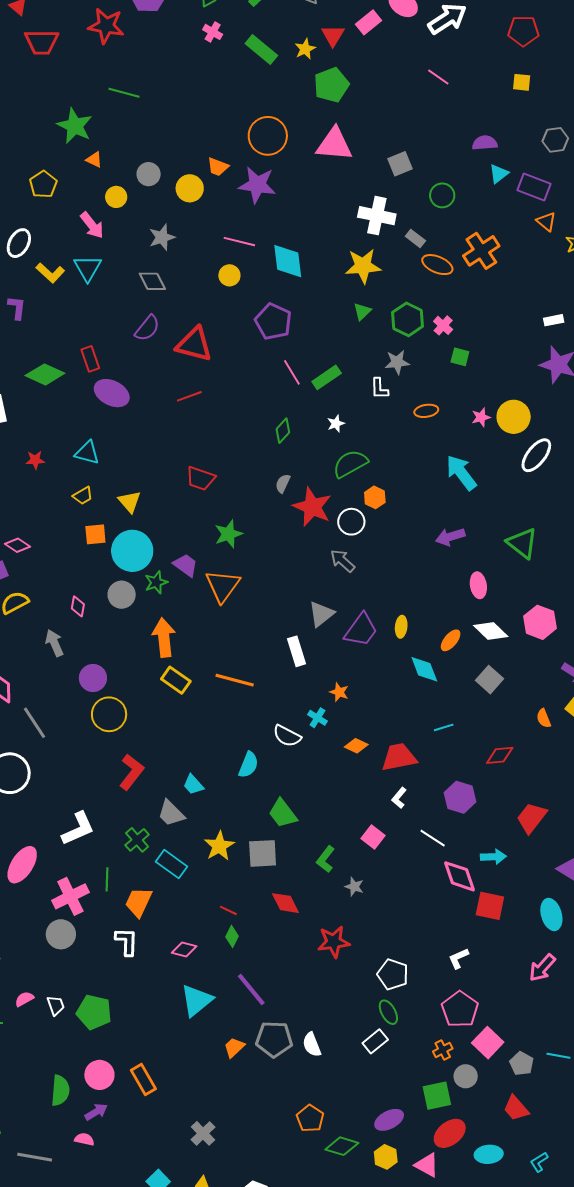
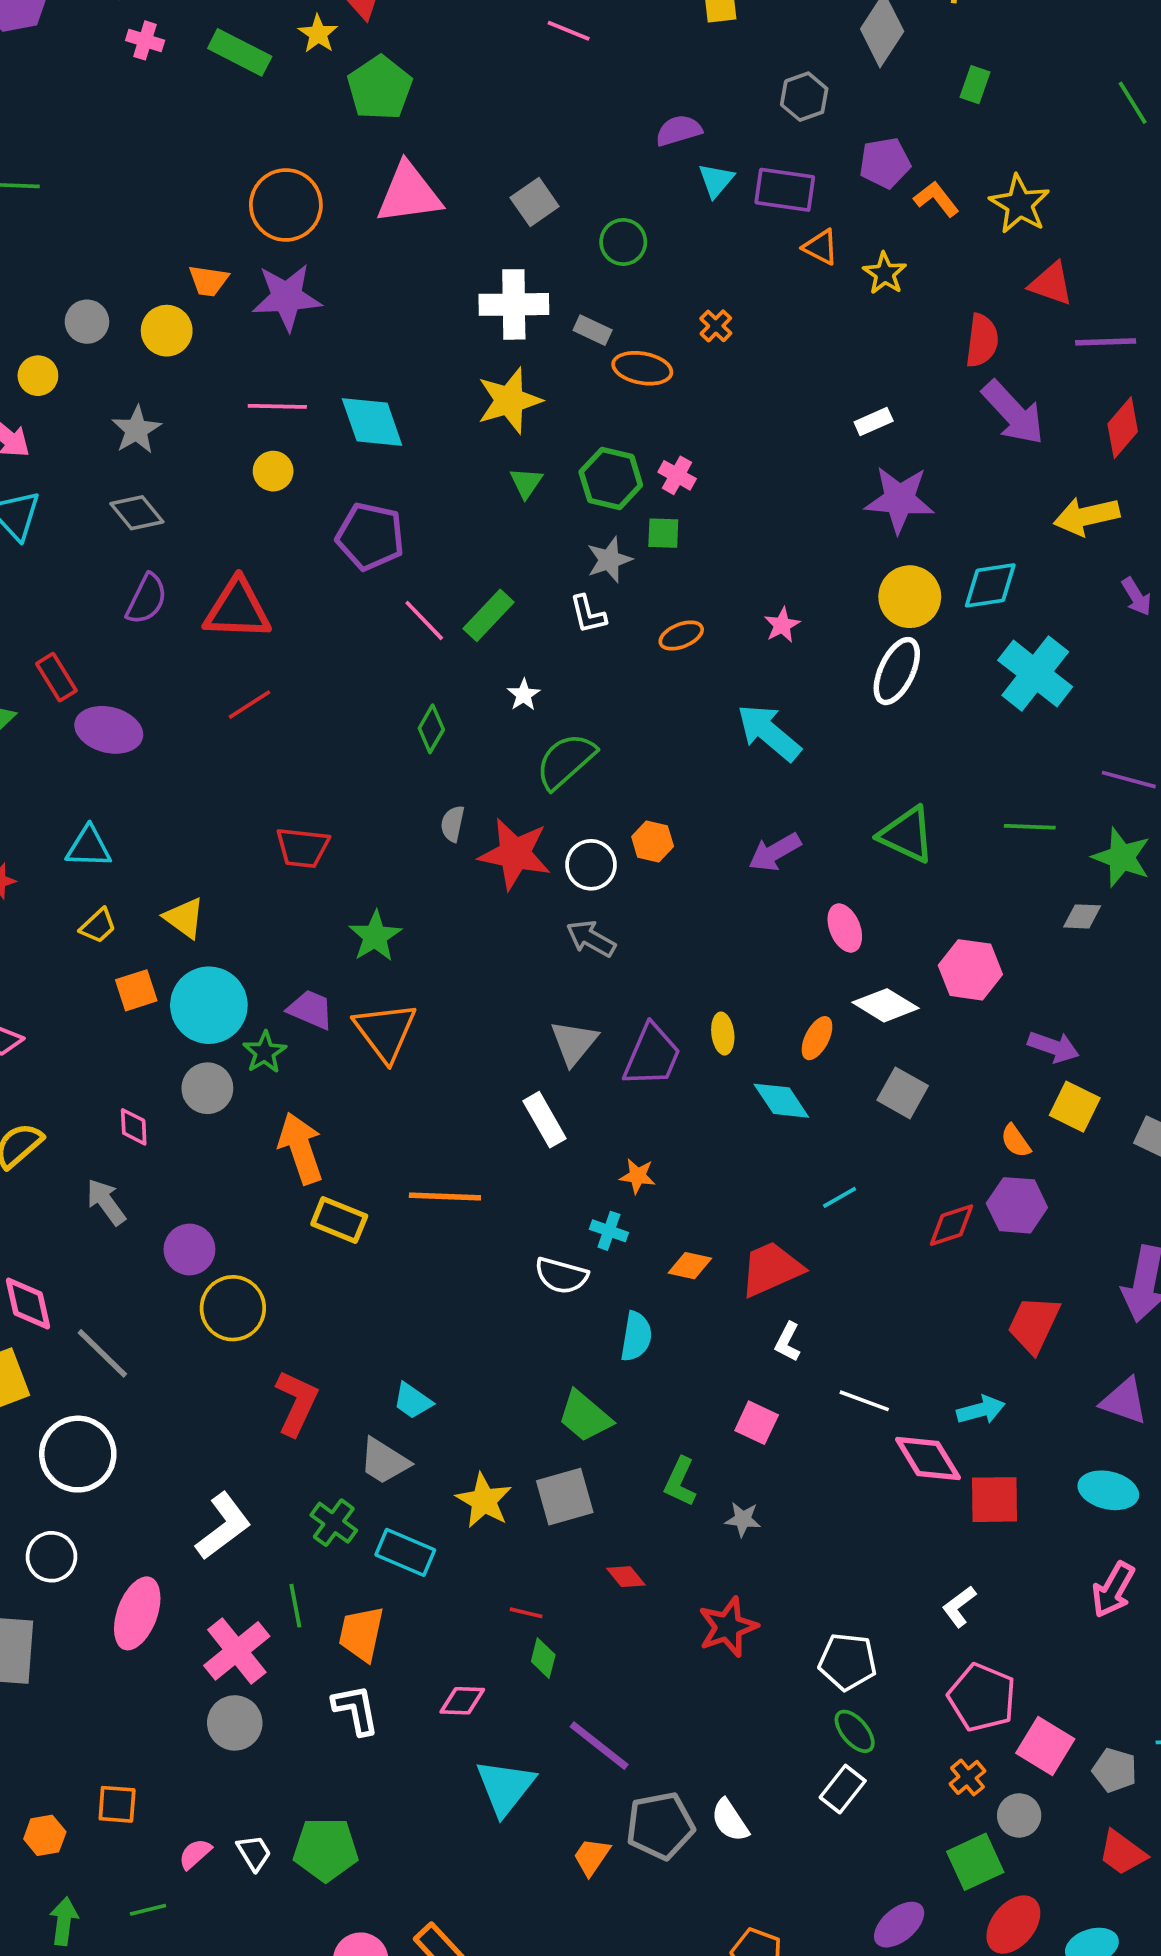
orange cross: (481, 251) -> (716, 326), size x0.5
green square: (460, 357) -> (663, 533), moved
yellow circle: (514, 417) -> (910, 597), moved
orange hexagon: (375, 497) -> (653, 842), moved
cyan semicircle: (248, 765) -> (636, 1336), moved
purple hexagon: (460, 797) -> (1017, 1205), moved
red diamond: (285, 903) -> (626, 1577), size x0.7
cyan ellipse: (551, 914) -> (1108, 1490), turned -48

